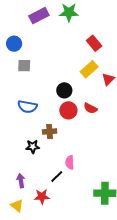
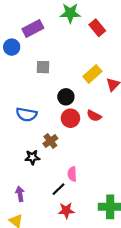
purple rectangle: (39, 16) -> (33, 29), moved
red rectangle: (94, 43) -> (97, 28), moved
gray square: (24, 66) -> (43, 67), moved
brown cross: (50, 131) -> (50, 141), turned -32
red star: (42, 197) -> (66, 211), moved

